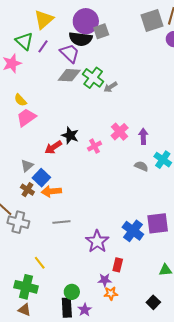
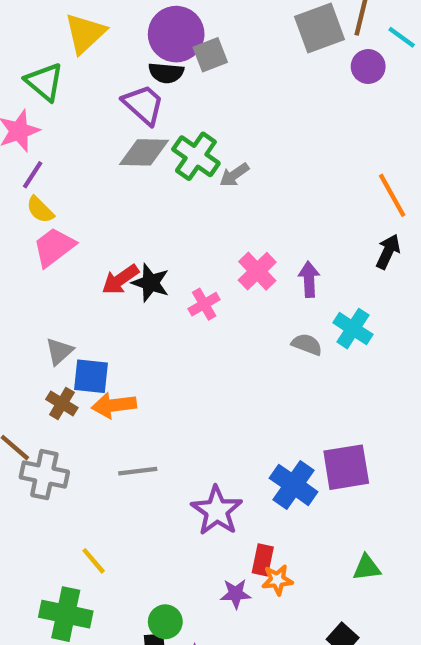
black semicircle: (81, 39) -> (166, 73), size x0.7
purple line: (43, 46) -> (33, 175), moved
red arrow: (53, 147) -> (120, 280), moved
blue square: (41, 178) -> (91, 376), turned -36
orange star: (111, 293) -> (277, 580), moved

